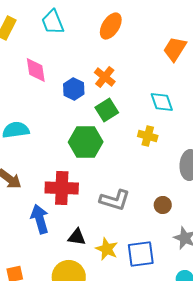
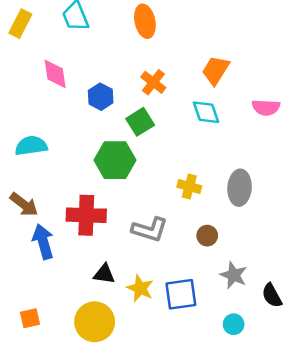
orange ellipse: (111, 26) -> (145, 21), turned -44
orange trapezoid: (175, 49) -> (216, 70), moved
orange cross: (105, 77) -> (153, 82), moved
yellow cross: (148, 136) -> (189, 186), moved
blue arrow: (40, 219) -> (43, 242), moved

